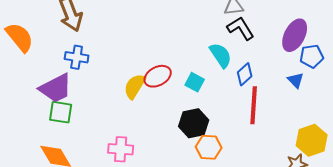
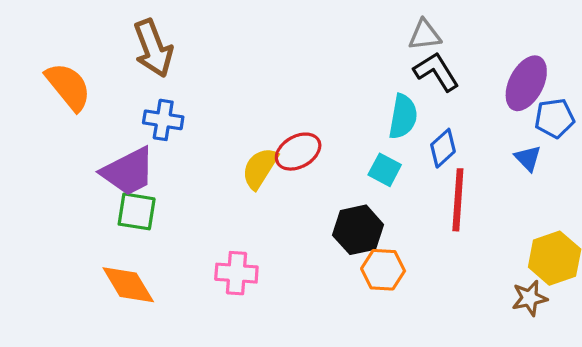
cyan semicircle: (221, 55) -> (403, 117), turned 44
cyan square: (195, 82) -> (385, 170), moved

